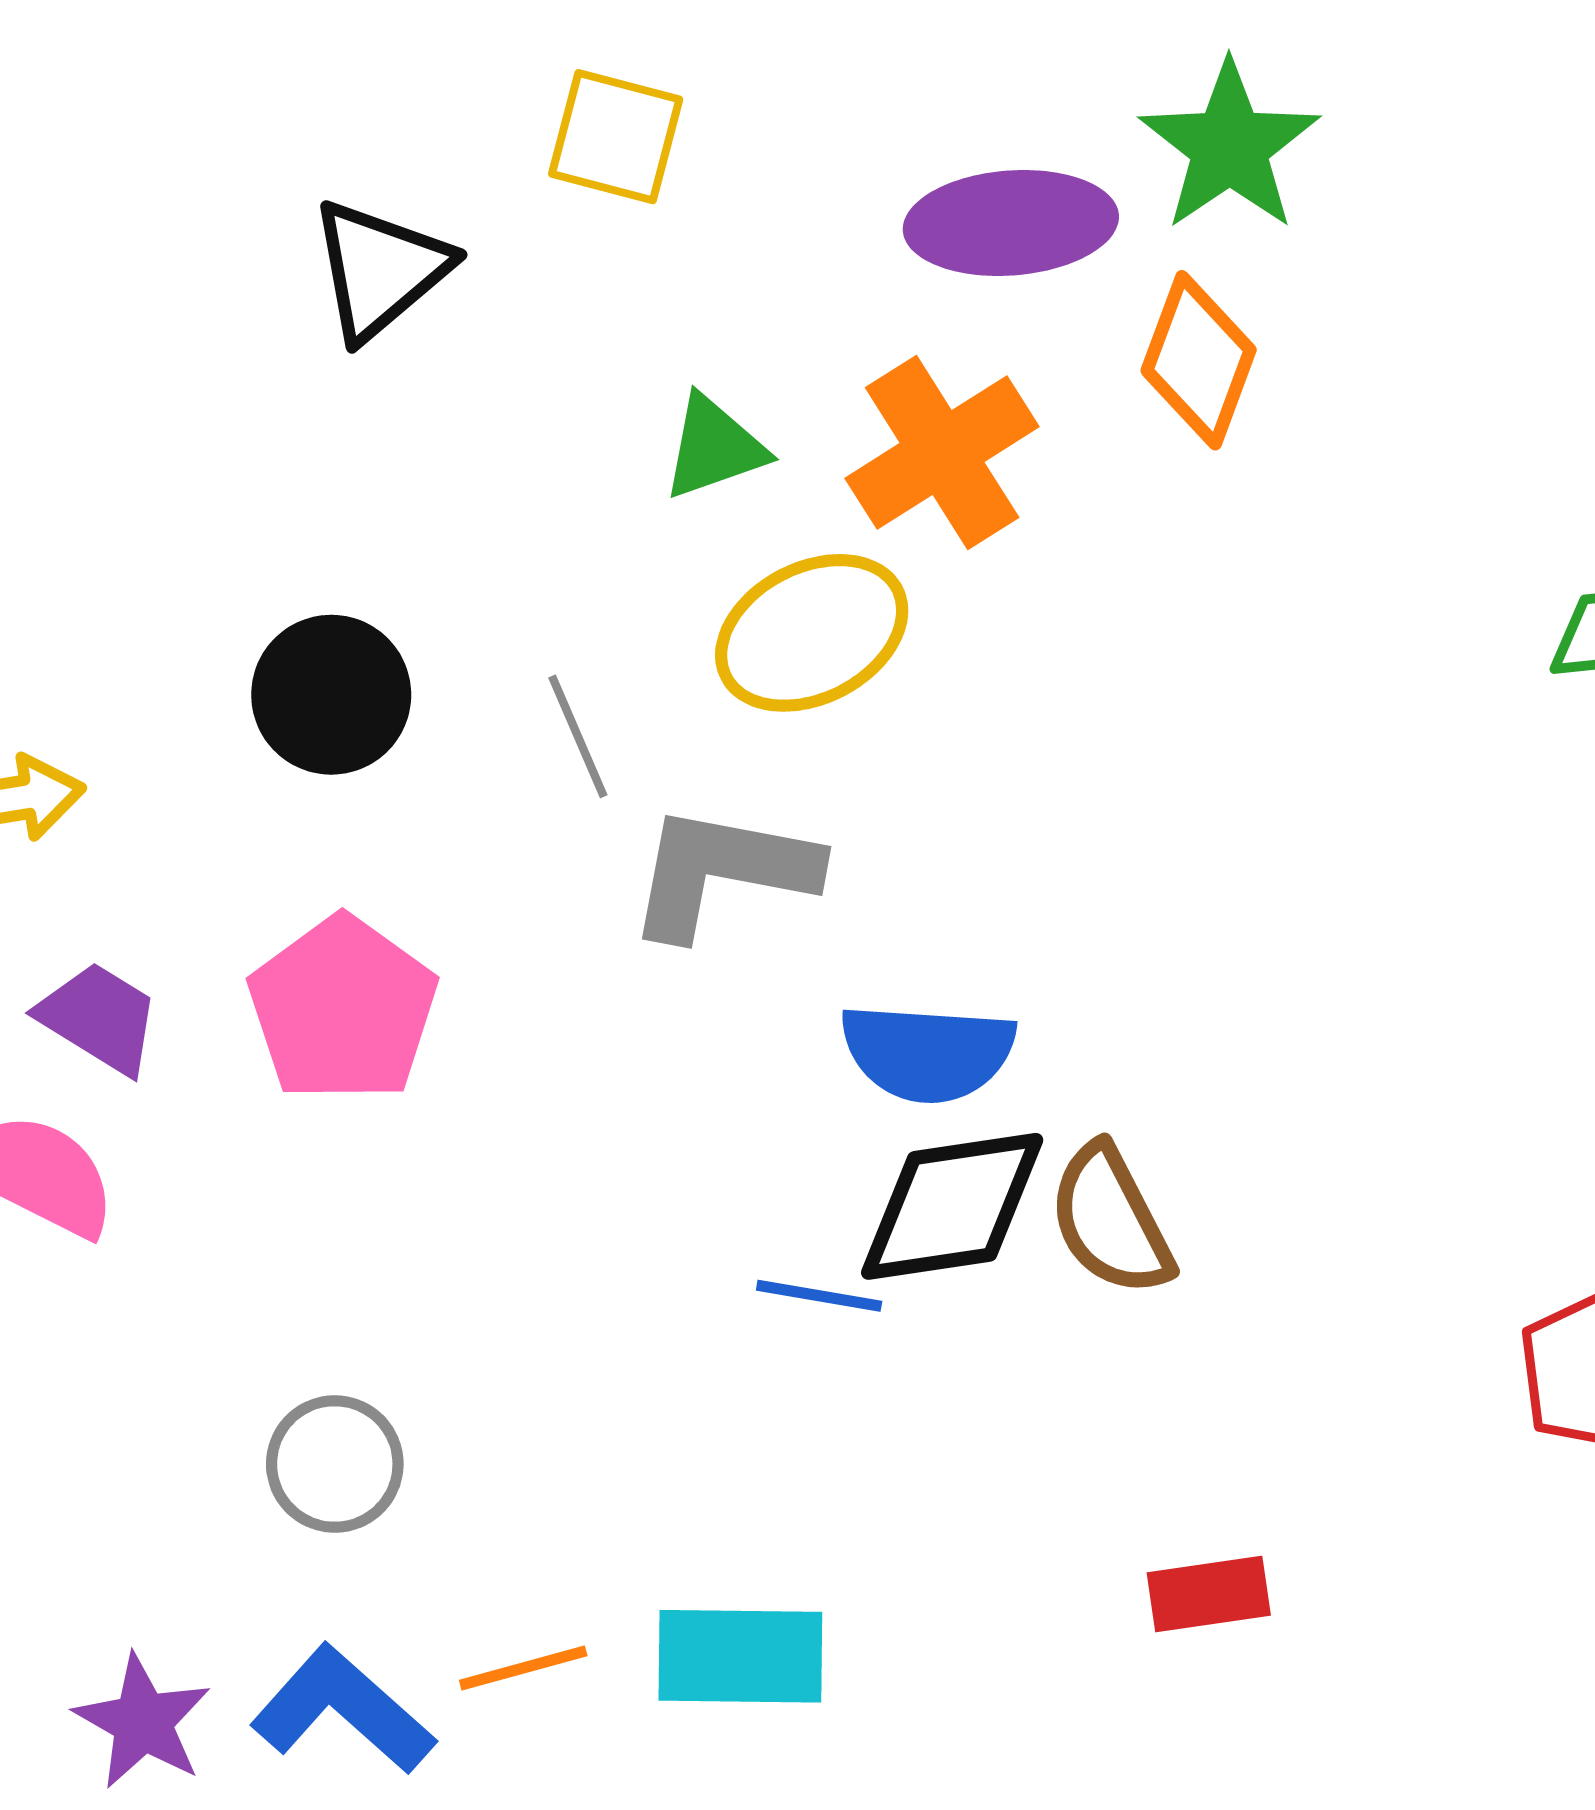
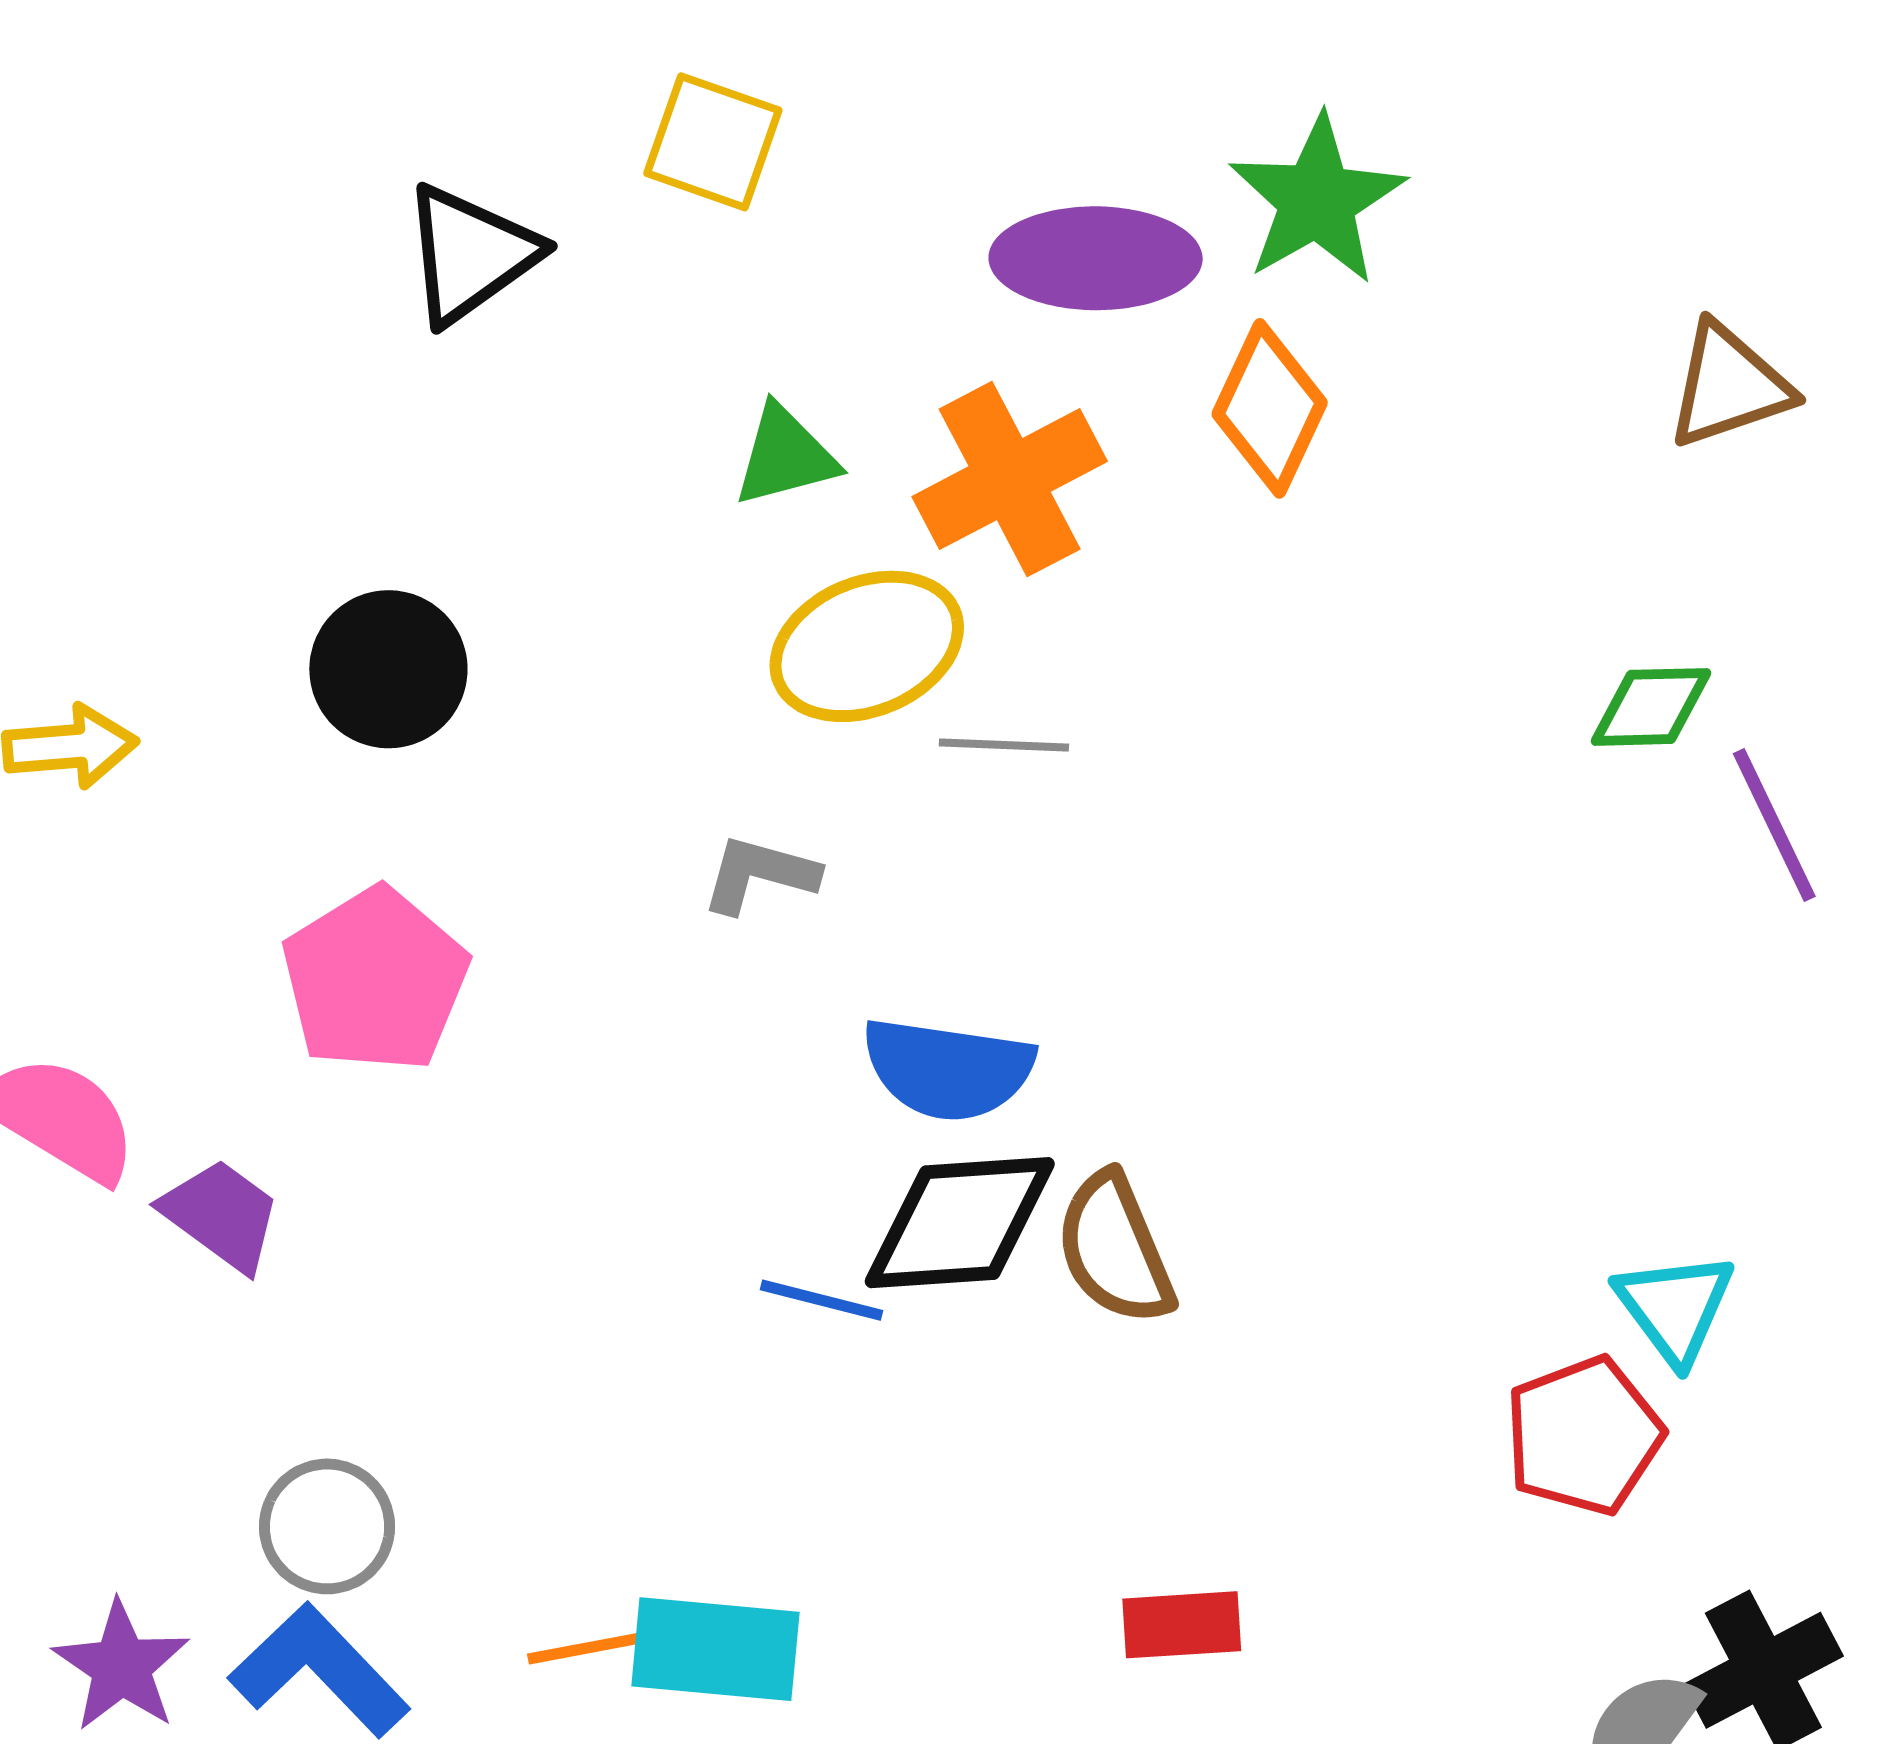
gray line: (578, 736) -> (1004, 745), moved, turned -69
gray L-shape: (722, 871) -> (760, 874), size x0.6
purple trapezoid: (99, 1018) -> (221, 1215), moved
gray circle: (335, 1464) -> (327, 1526), moved
orange line: (523, 1668) -> (591, 1647), moved

